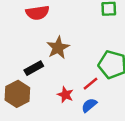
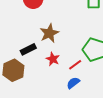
red star: (65, 95) -> (53, 59), moved

